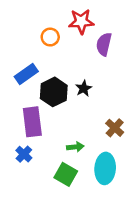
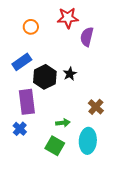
orange circle: (50, 37) -> (31, 27), moved

